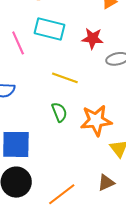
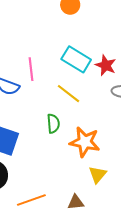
cyan rectangle: (49, 29) -> (76, 59), moved
pink line: (18, 43) -> (31, 69), moved

